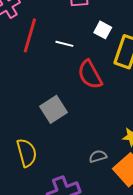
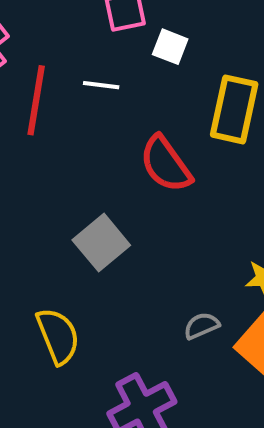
white square: (103, 30) -> (170, 47), moved
white line: (64, 44) -> (101, 85), moved

